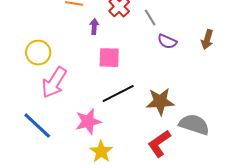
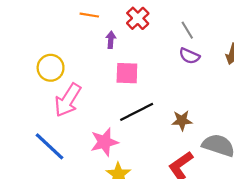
gray line: (150, 18) -> (187, 30), moved
brown star: (160, 102) -> (182, 121), size x0.7

